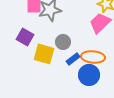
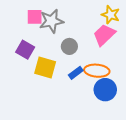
gray circle: (63, 42) -> (69, 46), moved
blue circle: (89, 75) -> (105, 90), moved

